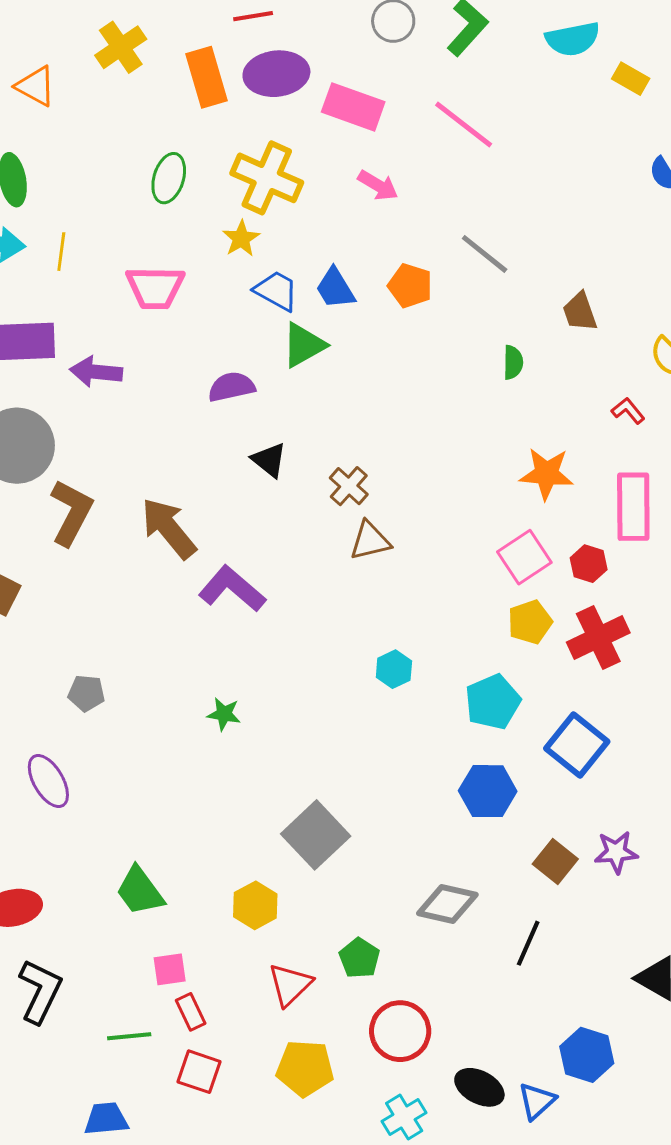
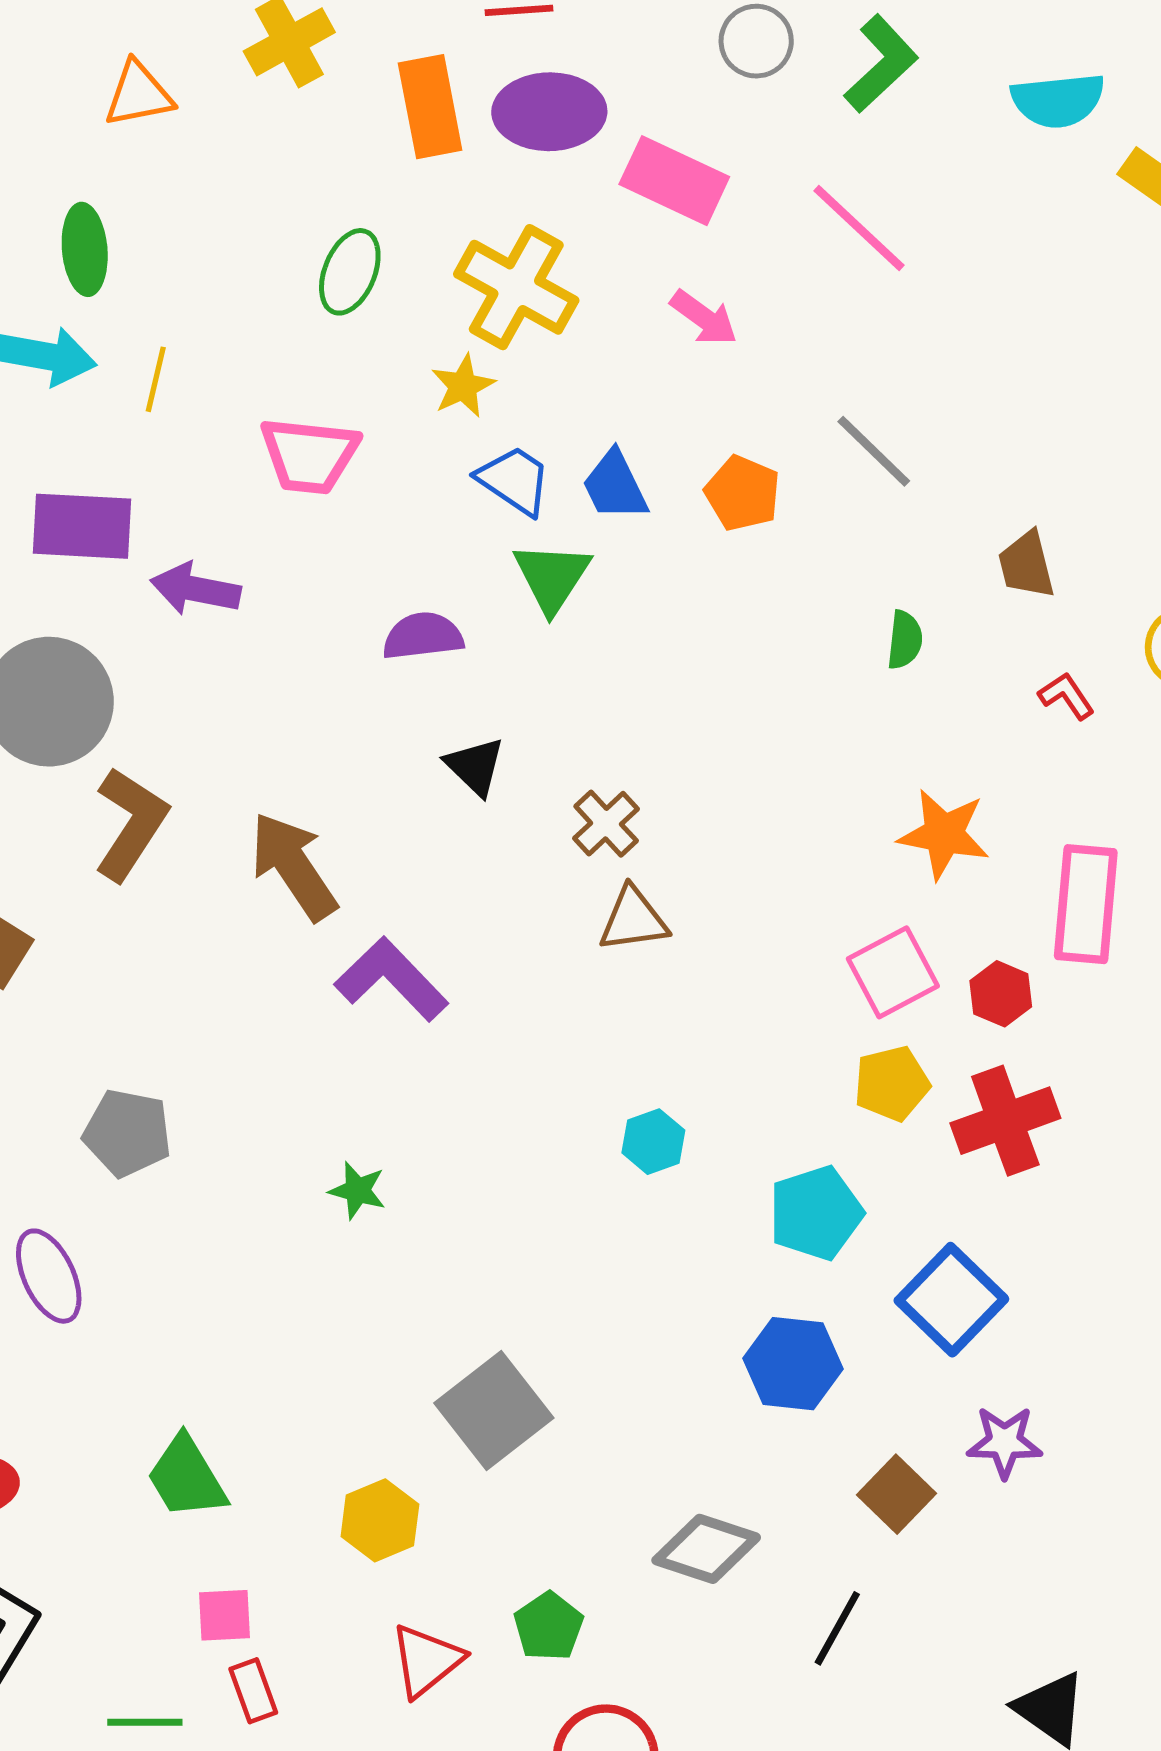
orange triangle: (36, 86) -> (139, 94), turned -45
green triangle: (304, 345) -> (552, 577), turned -33
red L-shape: (628, 411) -> (1067, 696), moved
gray pentagon: (86, 693) -> (127, 1133), size x1.4
purple star: (616, 852) -> (1005, 1442), moved

